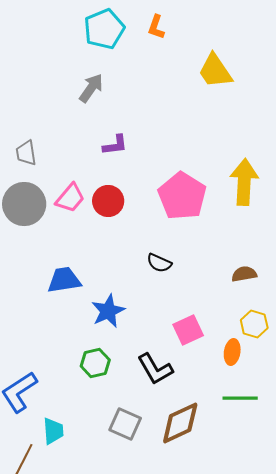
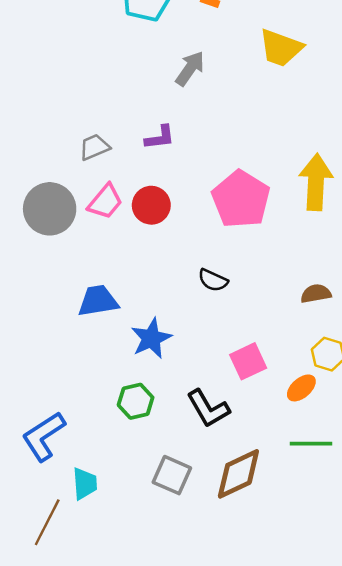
yellow trapezoid: (215, 71) -> (281, 48), turned -36
gray arrow: (91, 88) -> (190, 68), moved
gray trapezoid: (26, 153) -> (94, 147), moved, turned 76
orange ellipse: (232, 352) -> (301, 388), turned 40

